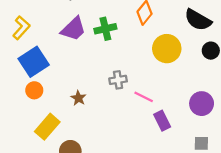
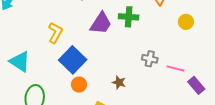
green cross: (105, 29) -> (129, 17), turned 30
yellow circle: (167, 49) -> (186, 22), size x0.6
gray cross: (118, 80) -> (150, 59), turned 35

